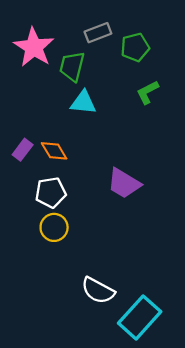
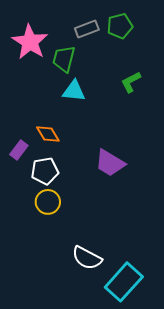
green pentagon: (135, 47) -> (120, 26), moved
purple rectangle: (23, 150) -> (19, 150), moved

